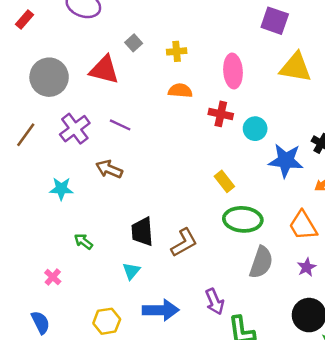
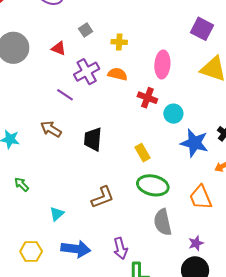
red triangle: (104, 70) -> (59, 48), size x0.6
purple cross: (75, 129) -> (87, 72), moved
black trapezoid: (142, 232) -> (93, 139), moved
gray semicircle: (261, 262) -> (163, 222), turned 140
purple star: (307, 267) -> (196, 243), moved

